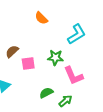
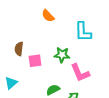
cyan L-shape: (77, 34) -> (83, 32), turned 120
brown semicircle: (12, 51) -> (19, 49), turned -40

